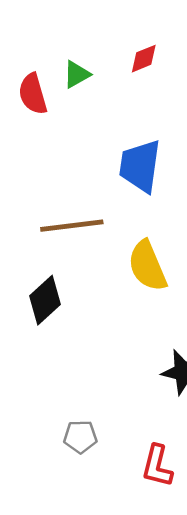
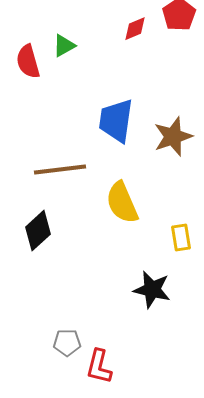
red diamond: (144, 59) -> (135, 29), moved
red L-shape: (157, 466) -> (99, 367), moved

